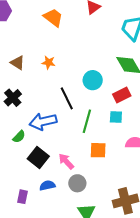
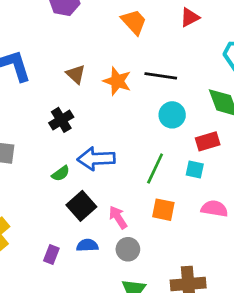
orange star: (49, 62) -> (117, 81), size x1.5
black line: (67, 98) -> (161, 76), moved, turned -65

